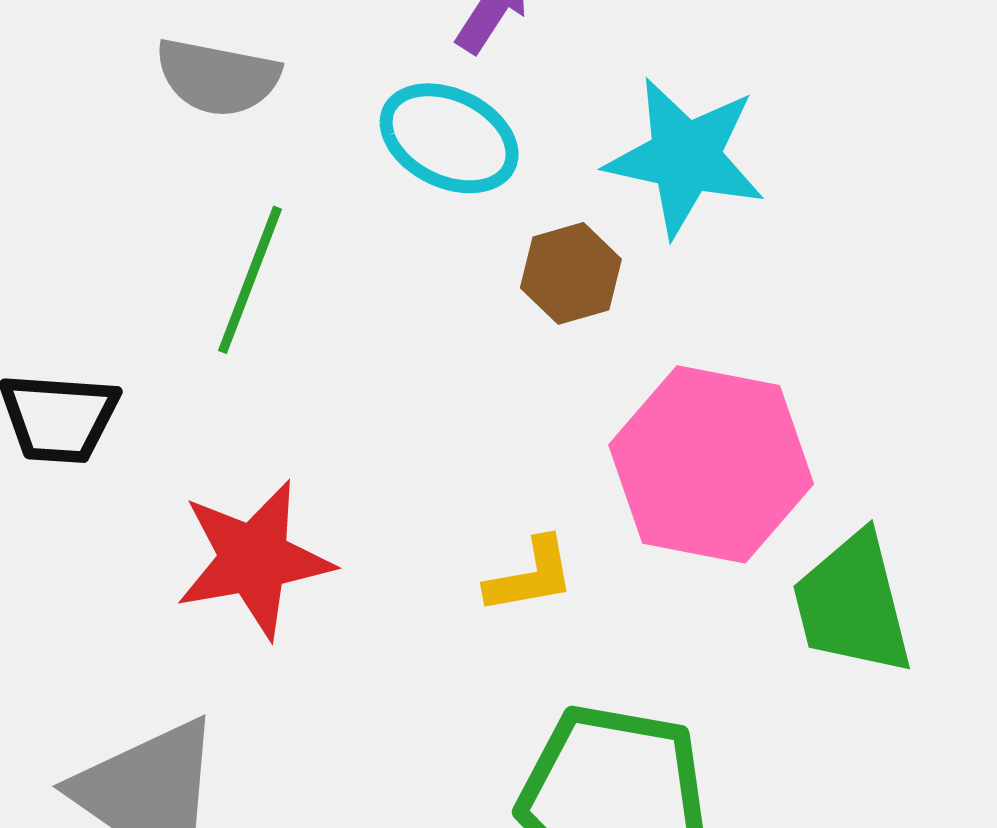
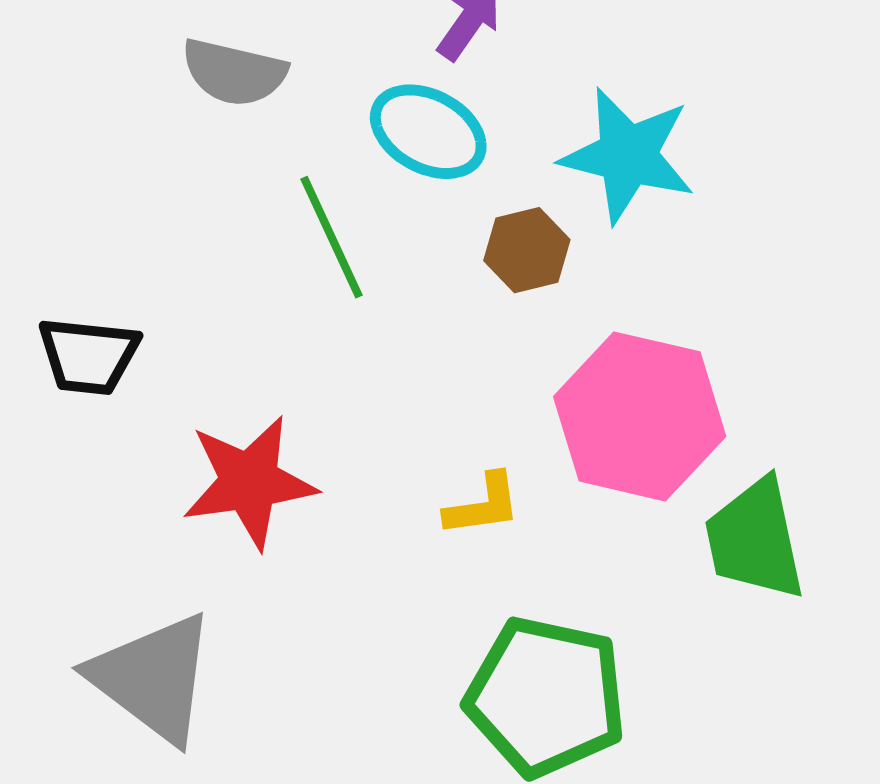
green line: (250, 280) -> (332, 237), moved, turned -48

